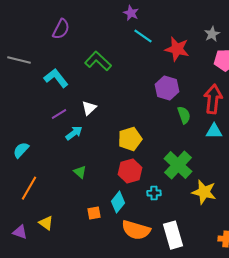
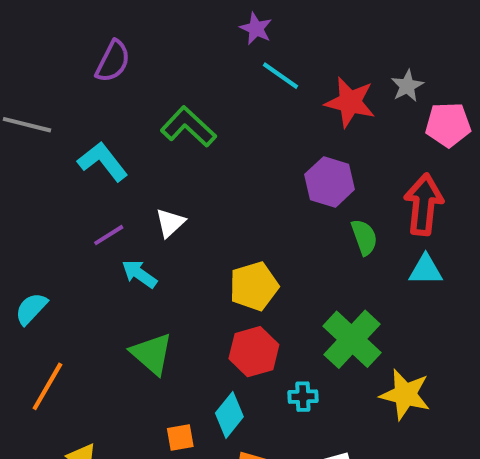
gray star: (212, 34) -> (407, 86), moved
cyan arrow: (74, 133) -> (139, 274), turned -108
green triangle: (80, 172) -> (152, 354), size x1.6

